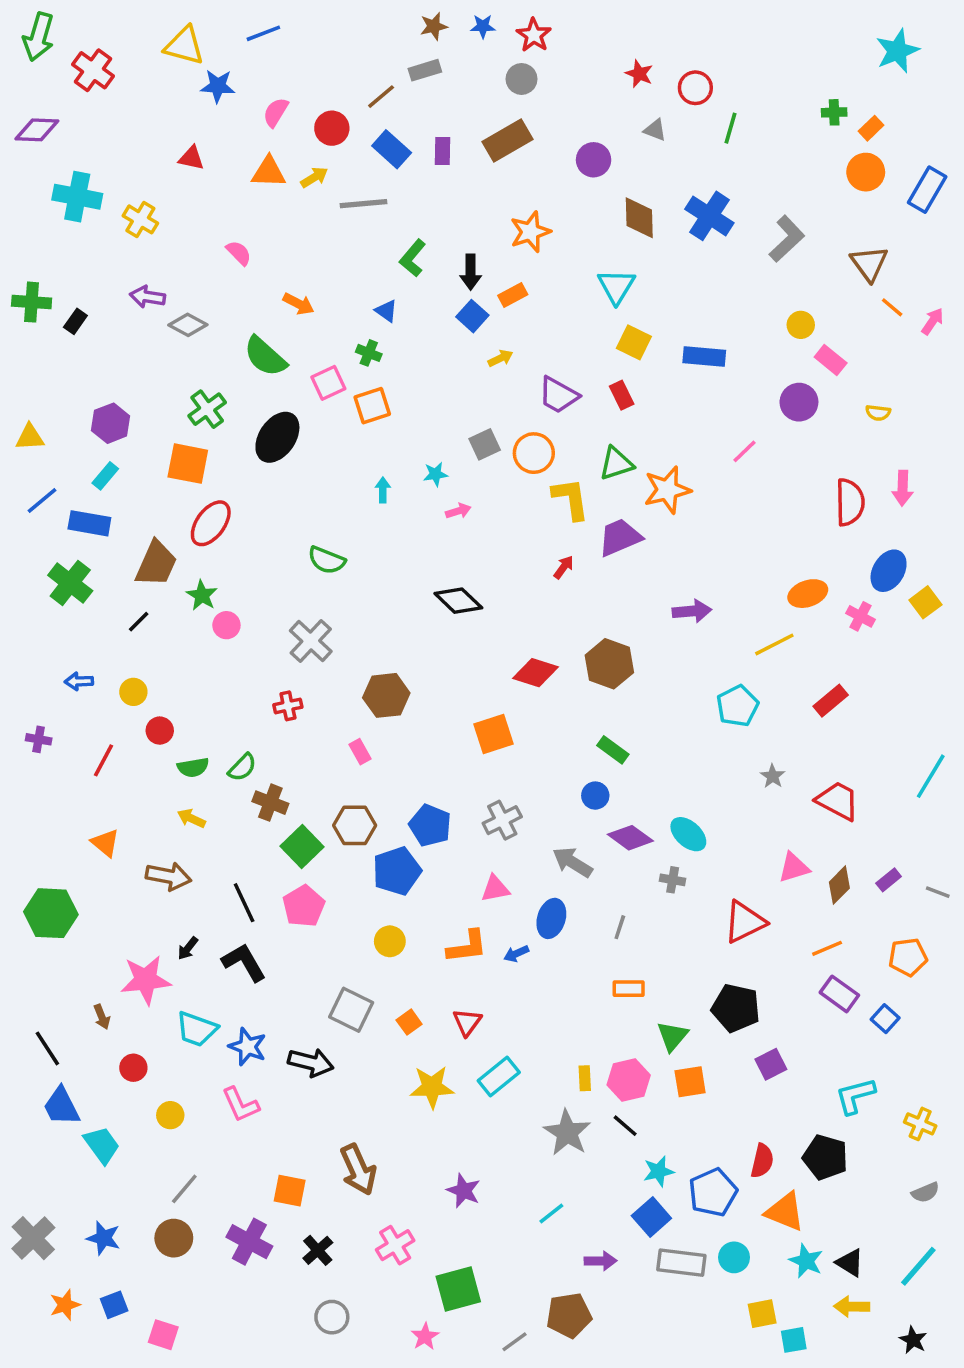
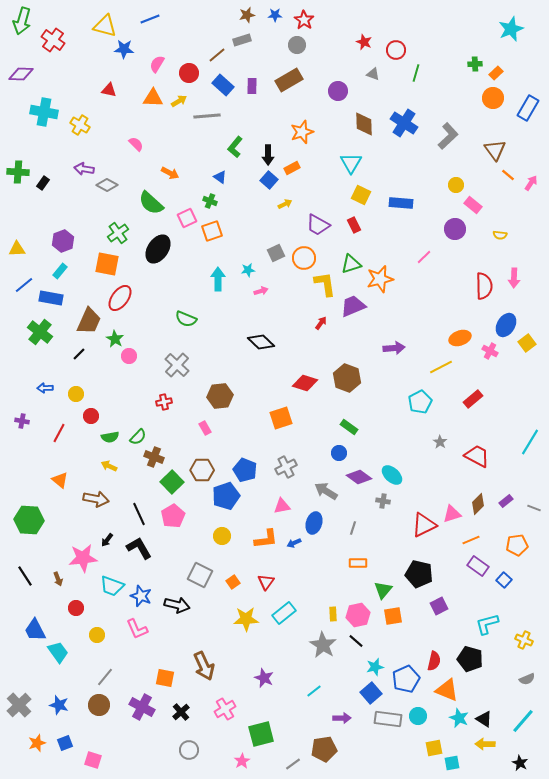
cyan arrow: (383, 490) -> (218, 279), size x1.6
pink triangle: (794, 868) -> (452, 514), moved
black line: (47, 1048) -> (25, 576), moved

